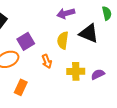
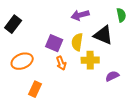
purple square: (26, 41) -> (54, 43), moved, turned -36
yellow cross: (76, 71) -> (90, 60), moved

